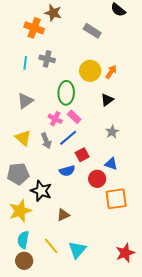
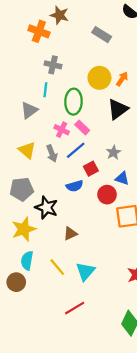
cyan line: (25, 63) -> (45, 90), moved
black triangle: (107, 100) -> (118, 109), size x1.5
gray star: (112, 132) -> (114, 152), moved
brown circle: (24, 261) -> (16, 282), moved

